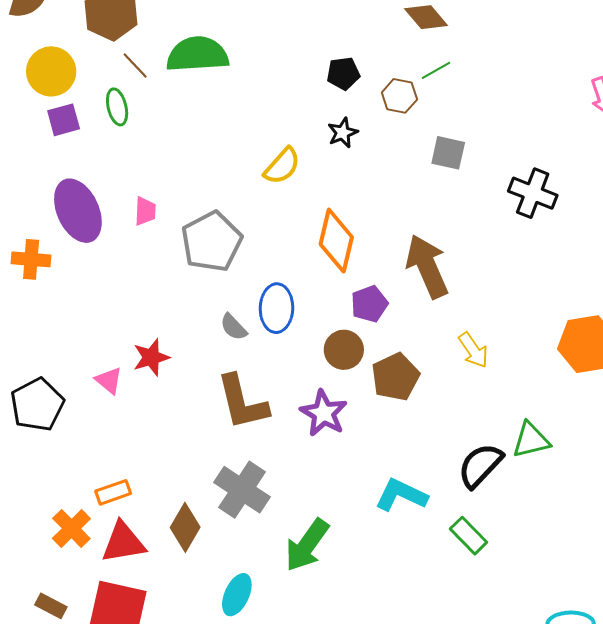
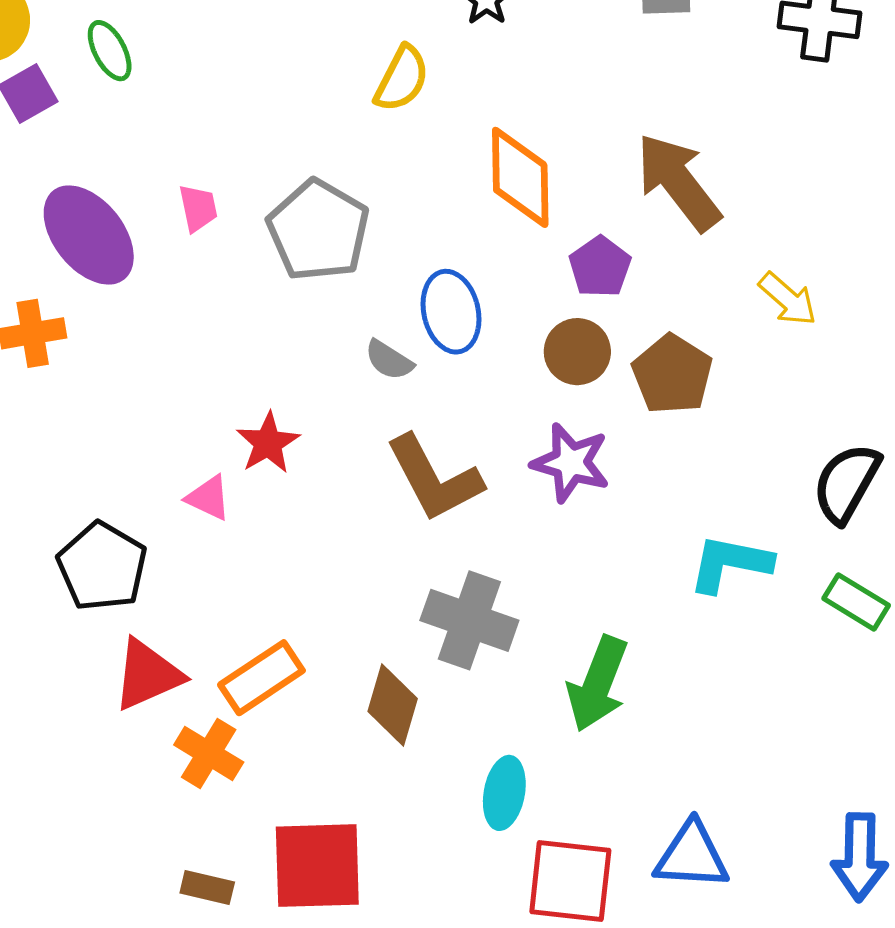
orange rectangle: (113, 492) -> (261, 678), size x1.4
red triangle: (123, 543) -> (148, 675), moved

